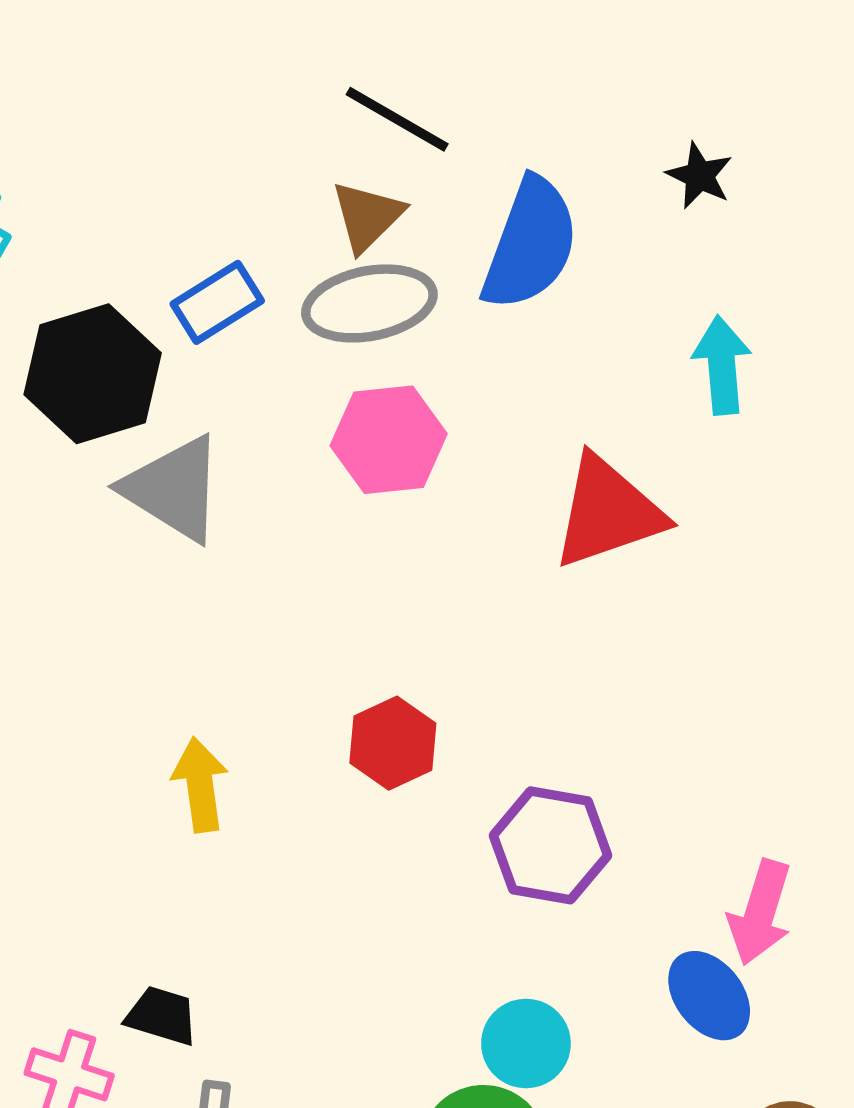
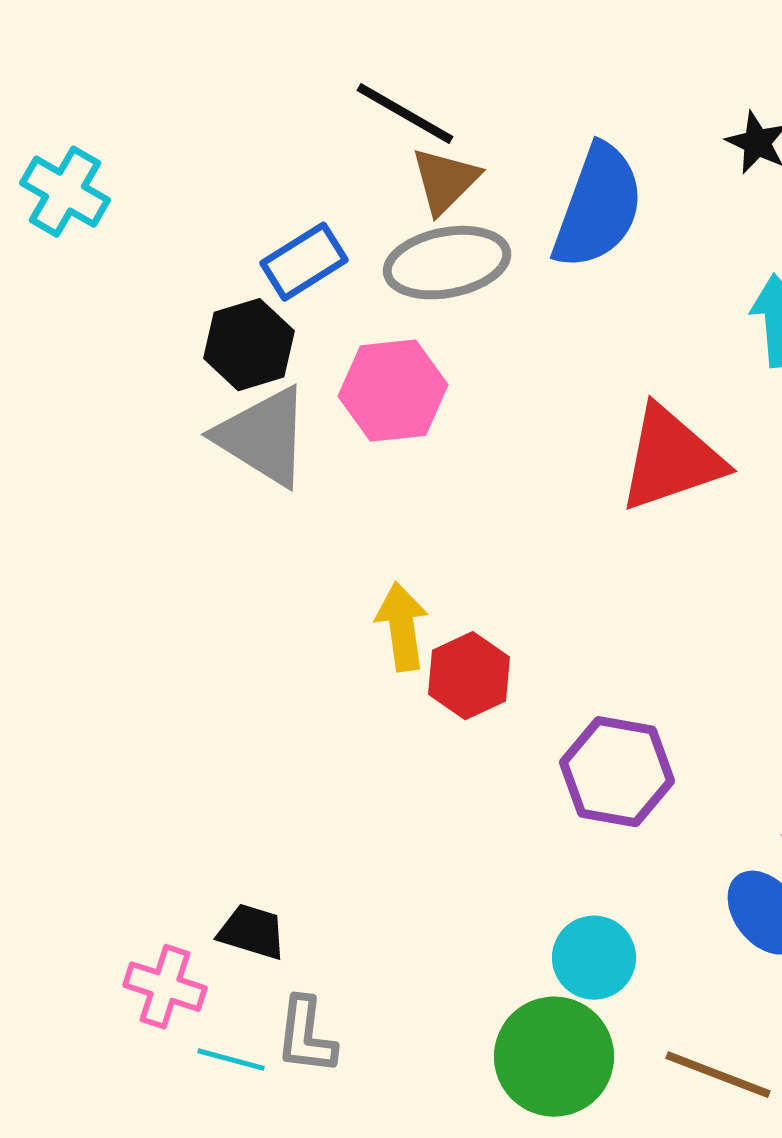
black line: (397, 119) -> (405, 114), moved
black hexagon: (93, 374) -> (249, 345), moved, size x0.7
pink hexagon: (389, 440) -> (393, 391), moved
yellow arrow: (200, 785) -> (402, 627), moved

